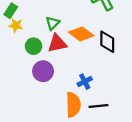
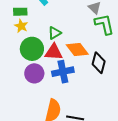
green rectangle: (11, 11) -> (20, 12), turned 40
green circle: (34, 46) -> (32, 49), size x1.5
blue cross: (85, 82) -> (63, 72), moved, size x1.5

